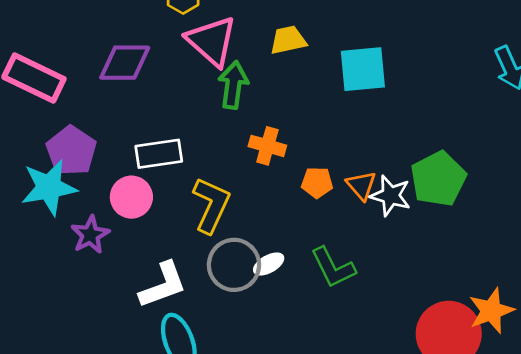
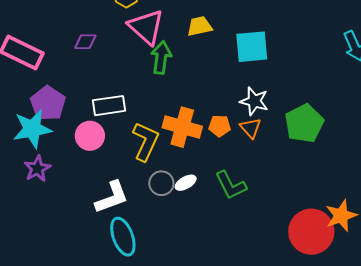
purple diamond: (125, 63) -> (85, 42), size x0.6
orange cross: (267, 146) -> (182, 127), moved, size x1.5
white star: (391, 196) -> (254, 101), moved
purple star: (90, 235) -> (37, 169), moved
gray circle: (234, 265) -> (161, 183), size x0.7

